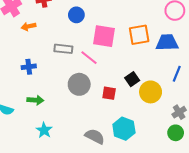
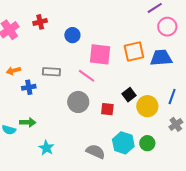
orange arrow: (29, 26) -> (13, 71), moved
gray rectangle: (63, 49) -> (51, 72), moved
blue line: (177, 74) -> (172, 97), moved
green arrow: (35, 100) -> (28, 122), moved
green circle: (176, 133) -> (147, 143), moved

